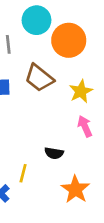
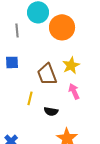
brown trapezoid: (39, 78) -> (47, 74), moved, turned 30
yellow line: (23, 173) -> (30, 98), moved

